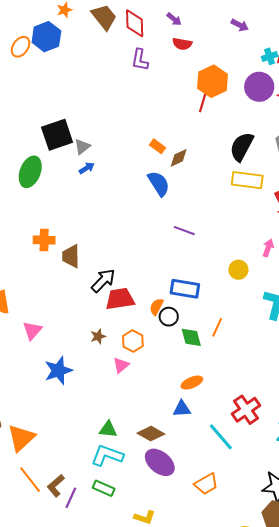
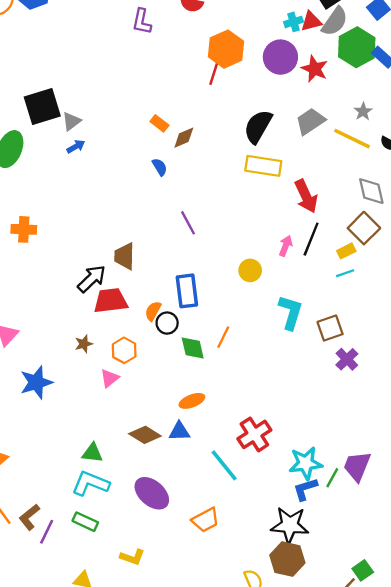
blue semicircle: (159, 183) -> (160, 167), size x0.6
purple line: (184, 231) -> (188, 223), turned 40
brown trapezoid: (71, 256) -> (125, 256), moved
blue rectangle: (185, 289) -> (187, 291), turned 72
brown diamond: (151, 434) -> (145, 435), moved

